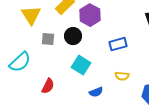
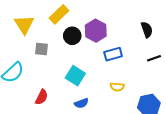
purple hexagon: (90, 15) -> (96, 31), moved
black circle: (73, 36) -> (72, 36), moved
blue semicircle: (96, 92) -> (81, 103), moved

